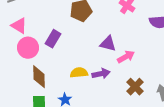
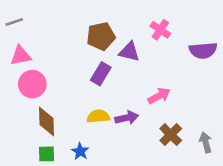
pink triangle: (19, 26) -> (21, 56), turned -42
purple rectangle: (53, 39) -> (101, 74), moved
purple triangle: (108, 44) -> (129, 52), moved

